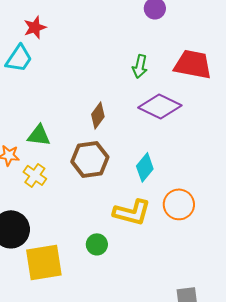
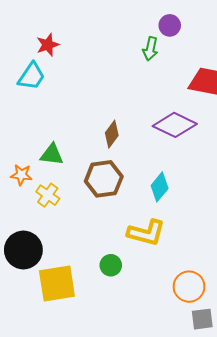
green arrow: (140, 66) -> (150, 49), moved
orange circle: (179, 204) -> (189, 287), moved

